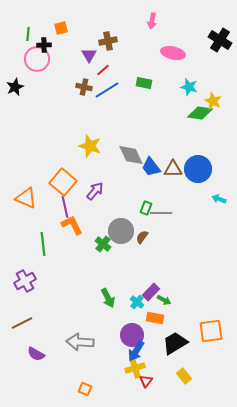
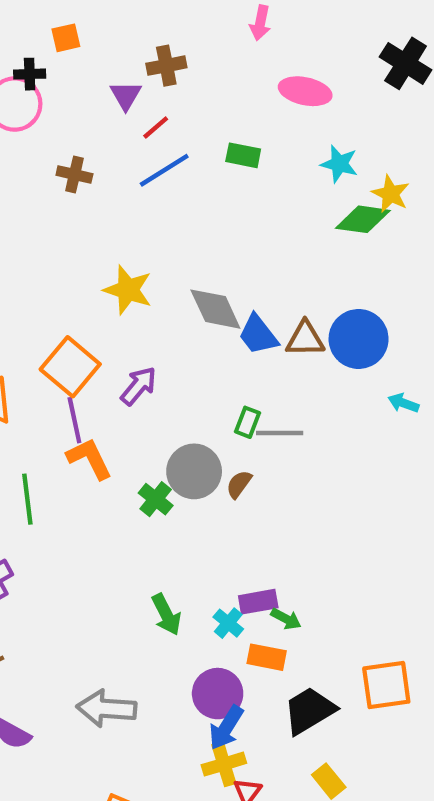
brown cross: (84, 87) -> (74, 175), moved
purple rectangle: (151, 292) -> (258, 602), turned 36

